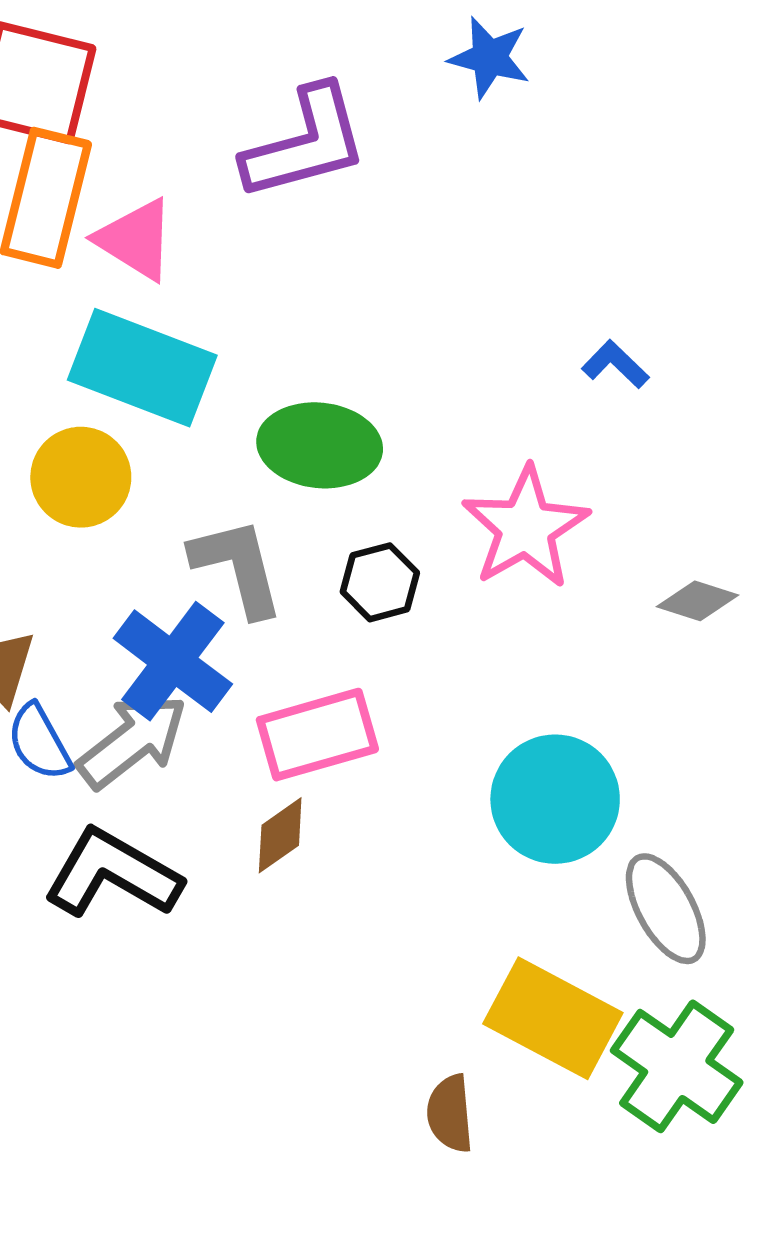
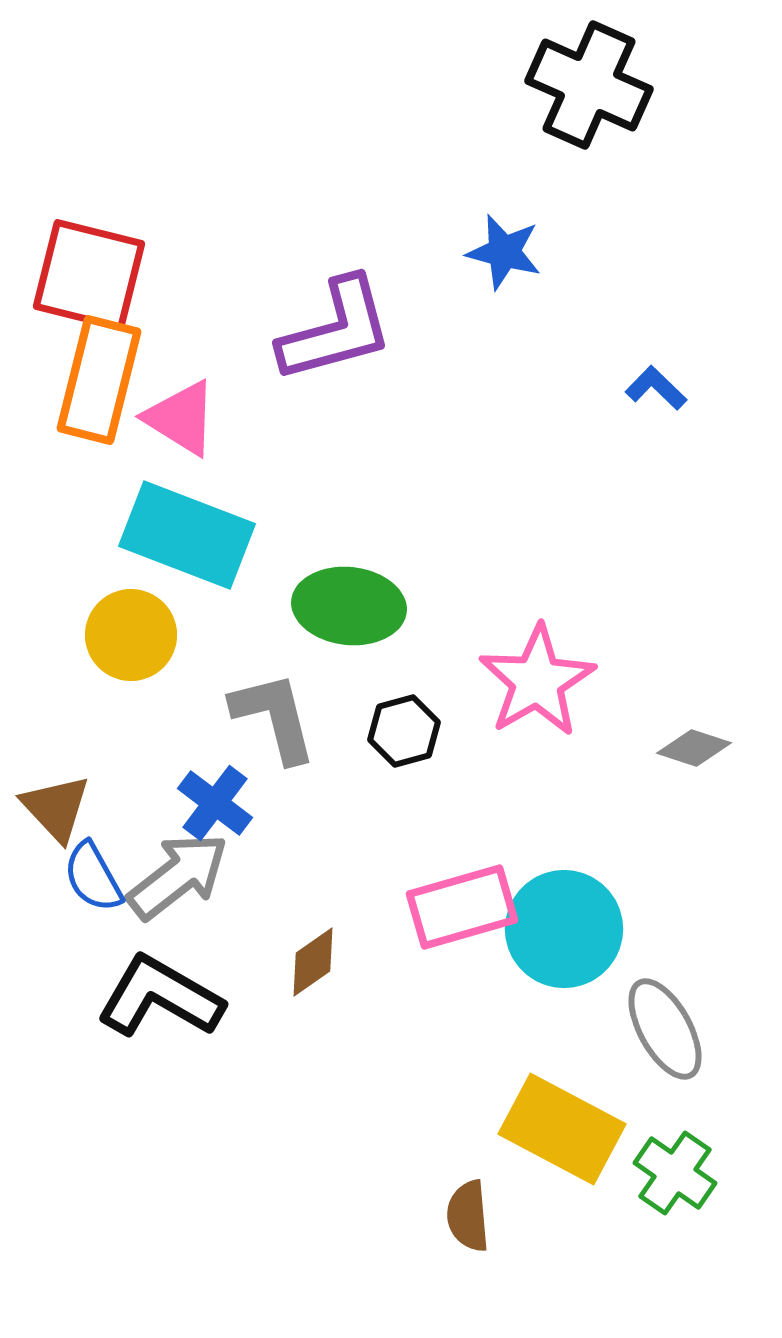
blue L-shape: (615, 364) -> (656, 388), moved
blue cross: (173, 661) -> (215, 803), size x0.7
pink rectangle: (317, 735) -> (462, 907), moved
green cross: (677, 1066) -> (675, 1173), size x0.7

